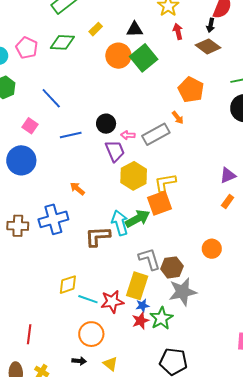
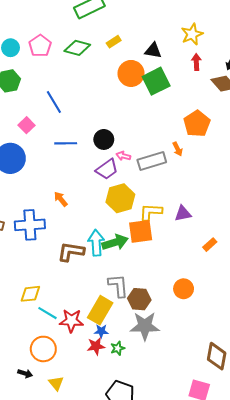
purple trapezoid: (115, 151) -> (107, 169), turned 65
purple triangle: (228, 175) -> (183, 214), moved
green star: (161, 318) -> (118, 348), size x0.6

